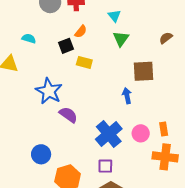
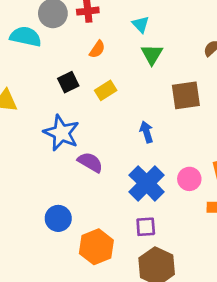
cyan semicircle: (29, 38) -> (26, 37), moved, size x1.6
black square: (66, 46) -> (68, 82), moved
yellow rectangle: (84, 62) -> (106, 90), turned -42
blue arrow: (127, 96) -> (147, 132), moved

